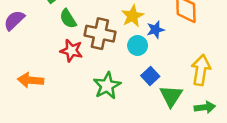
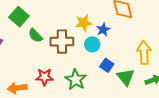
yellow star: (133, 16) -> (84, 23), turned 30
red star: (71, 51) -> (44, 77), moved

